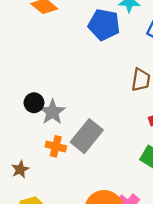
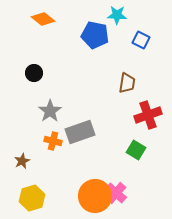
black circle: (34, 103) -> (34, 73), moved
gray rectangle: (87, 136) -> (80, 132), turned 32

